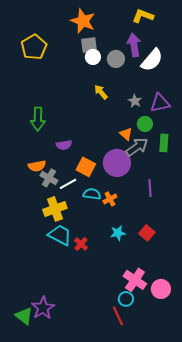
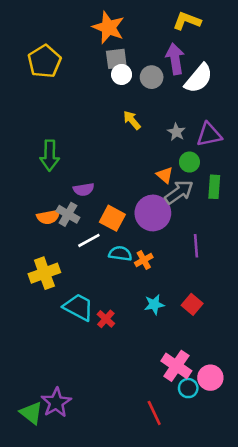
gray cross: (49, 178) -> (68, 214), moved
yellow cross: (55, 209) -> (44, 273), moved
cyan circle: (126, 299) -> (188, 388), moved

